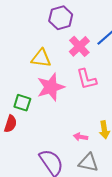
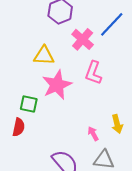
pink L-shape: (87, 79) -> (93, 73), turned 40
pink arrow: (81, 137) -> (93, 134), turned 56

